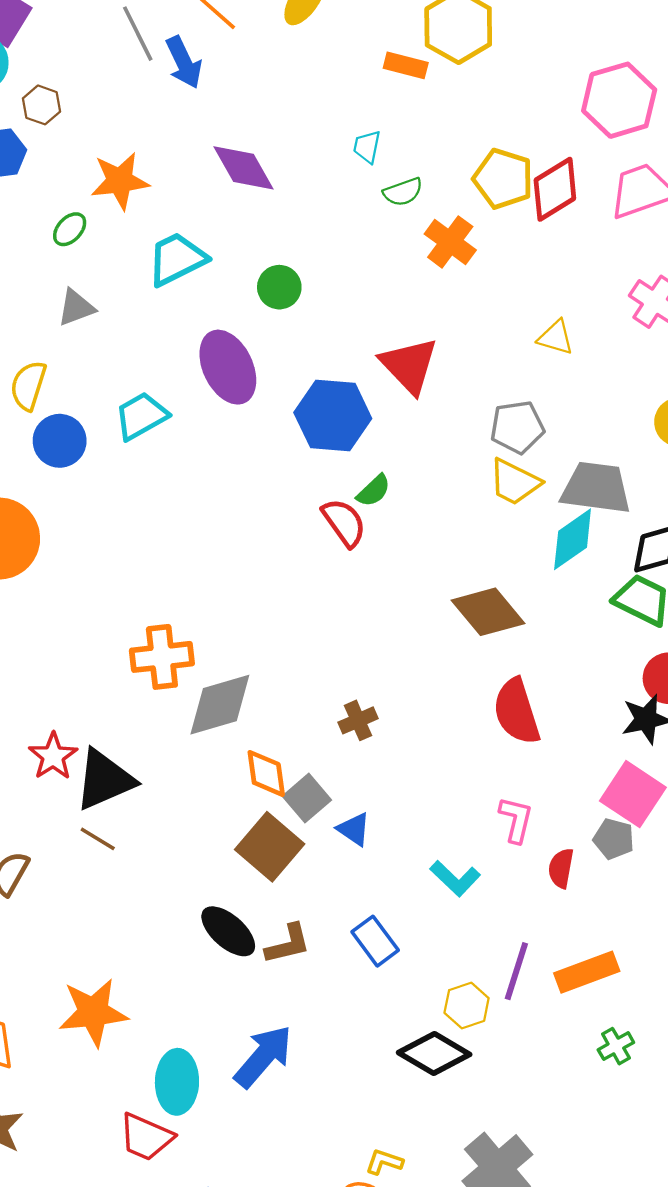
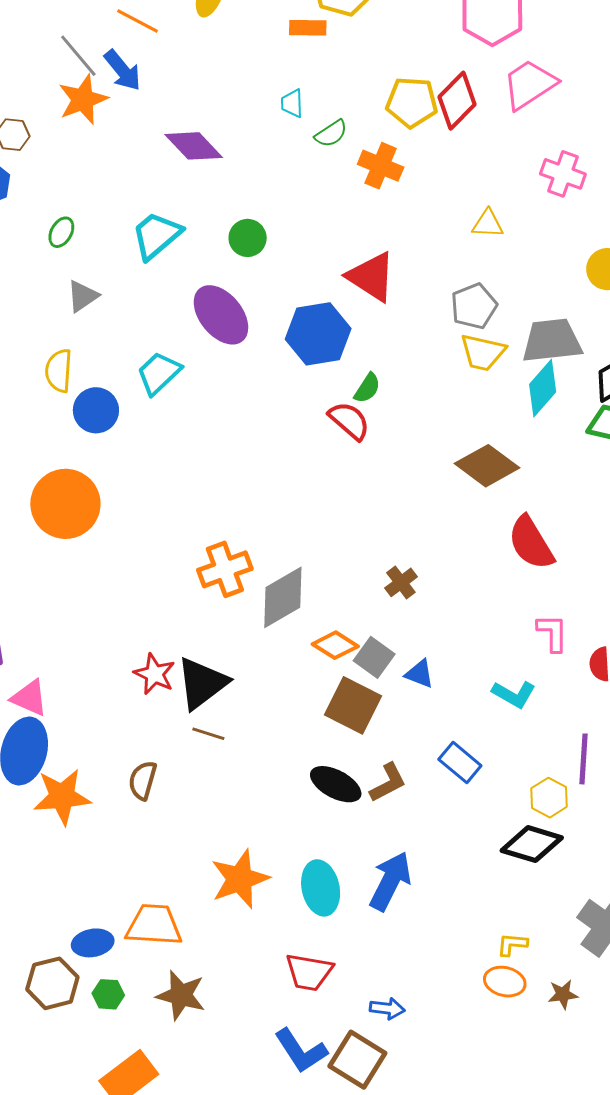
orange star: (120, 181) -> (83, 99), moved
orange diamond: (266, 773) -> (335, 645), turned -36
cyan ellipse: (177, 1082) -> (321, 888), moved

